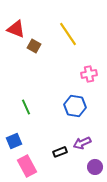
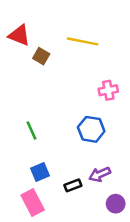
yellow line: (68, 34) -> (83, 41), turned -45
blue square: (14, 141) -> (40, 172), moved

